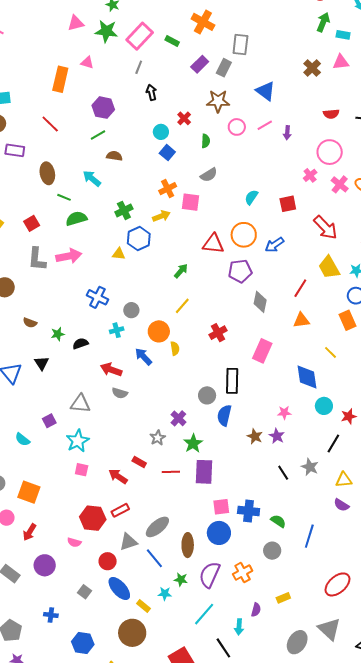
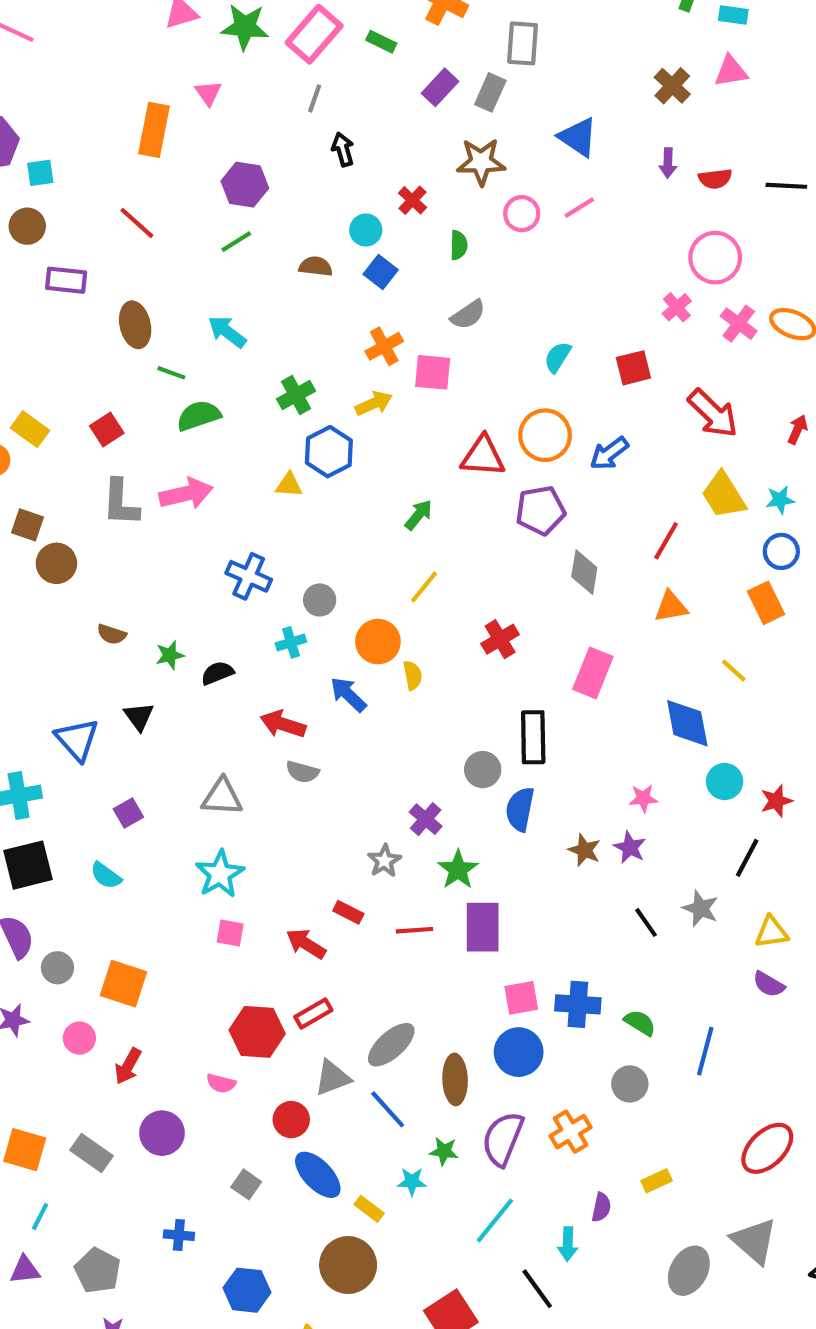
pink triangle: (87, 62) -> (208, 93), turned 40
purple arrow: (287, 133) -> (668, 163), moved
brown semicircle: (114, 156) -> (316, 266), moved
purple square: (49, 421) -> (128, 813), moved

